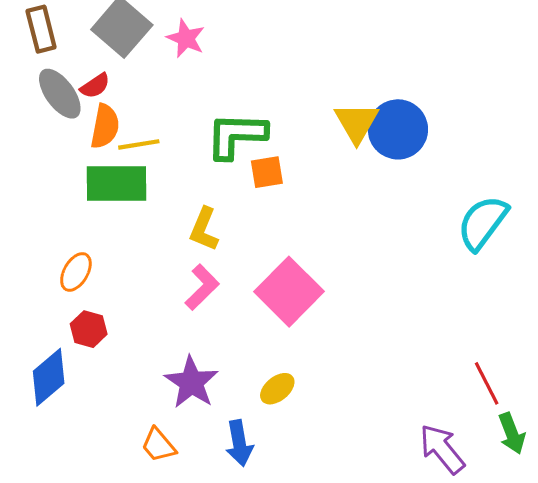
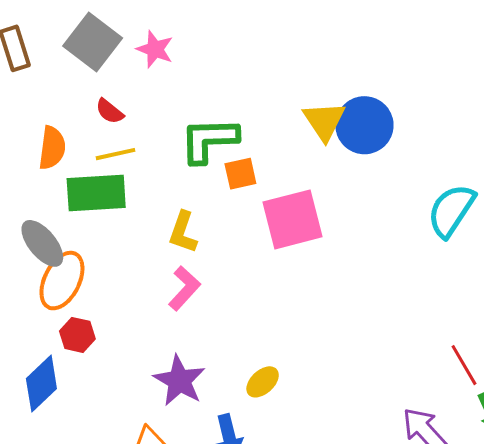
red semicircle: (95, 86) -> (110, 111), moved, turned 76
gray ellipse: (60, 94) -> (42, 243), moved
orange semicircle: (105, 126) -> (52, 148), moved
orange ellipse: (76, 272) -> (62, 281), size x1.5
pink square: (289, 292) -> (293, 219), moved, turned 34

